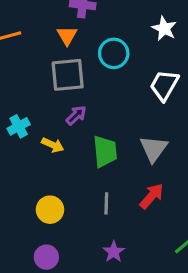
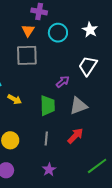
cyan circle: (114, 53) -> (58, 33), moved
purple arrow: (76, 115) -> (63, 82), moved
gray triangle: (154, 149) -> (78, 106), turned 30

